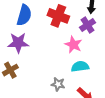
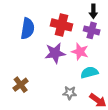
purple cross: (87, 25) -> (92, 30), turned -35
purple star: (18, 43) -> (55, 53), moved

